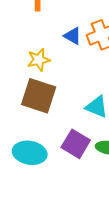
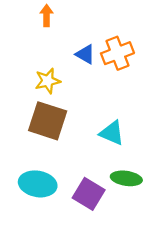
purple square: (76, 144) -> (89, 194), moved

